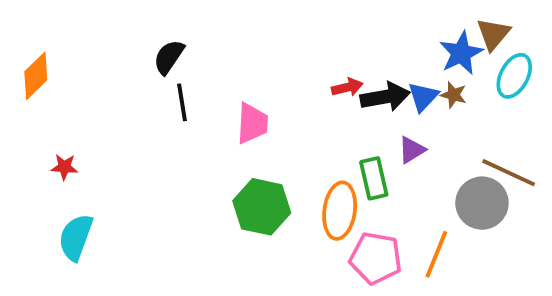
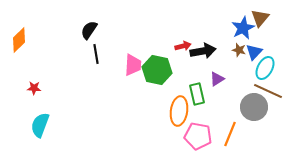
cyan ellipse: (514, 76) -> (265, 68), moved
blue triangle: (423, 97) -> (254, 52), moved
green hexagon: (262, 207) -> (157, 70), moved

